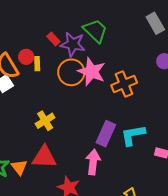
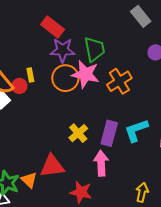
green trapezoid: (95, 31) -> (95, 49), moved, turned 44
red rectangle: (53, 39) -> (53, 27), moved, size x1.6
red circle: (26, 57) -> (19, 86), moved
yellow cross: (45, 121) -> (78, 133), moved

